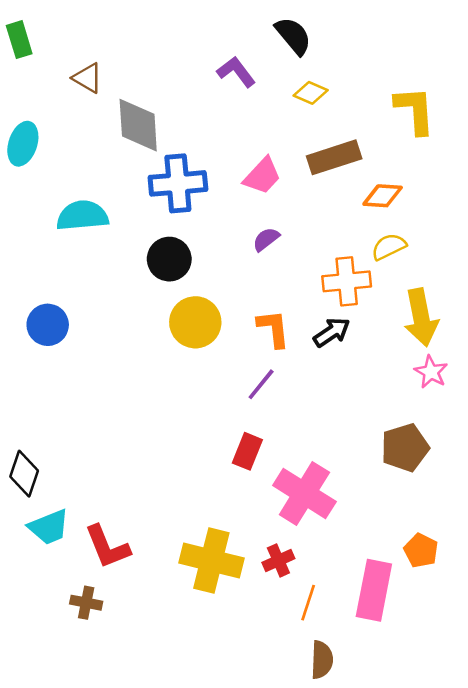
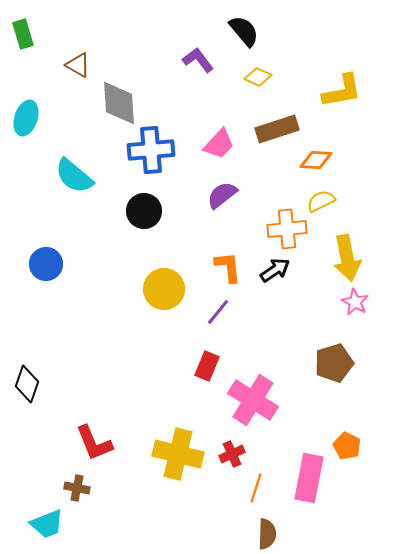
yellow L-shape: (415, 110) -> (342, 91), turned 84
cyan semicircle: (82, 216) -> (74, 176), turned -135
purple semicircle: (266, 239) -> (222, 195), size x1.4
yellow circle: (195, 322) -> (164, 289), moved
cyan trapezoid: (49, 527) -> (47, 524), moved

